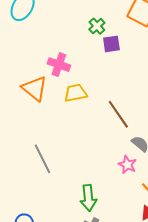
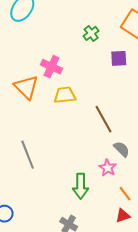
purple square: (111, 44) -> (119, 58), moved
green arrow: (88, 198) -> (81, 186), moved

